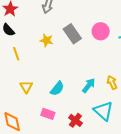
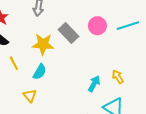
yellow star: (47, 40) -> (43, 44), size x1.5
cyan semicircle: (57, 89) -> (40, 72), moved

